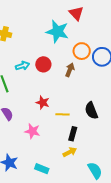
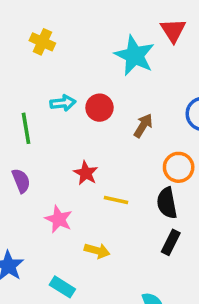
orange circle: (82, 51) -> (179, 167), moved
black rectangle: (73, 134) -> (171, 242), moved
yellow arrow: (70, 152) -> (97, 251), moved, turned 32

